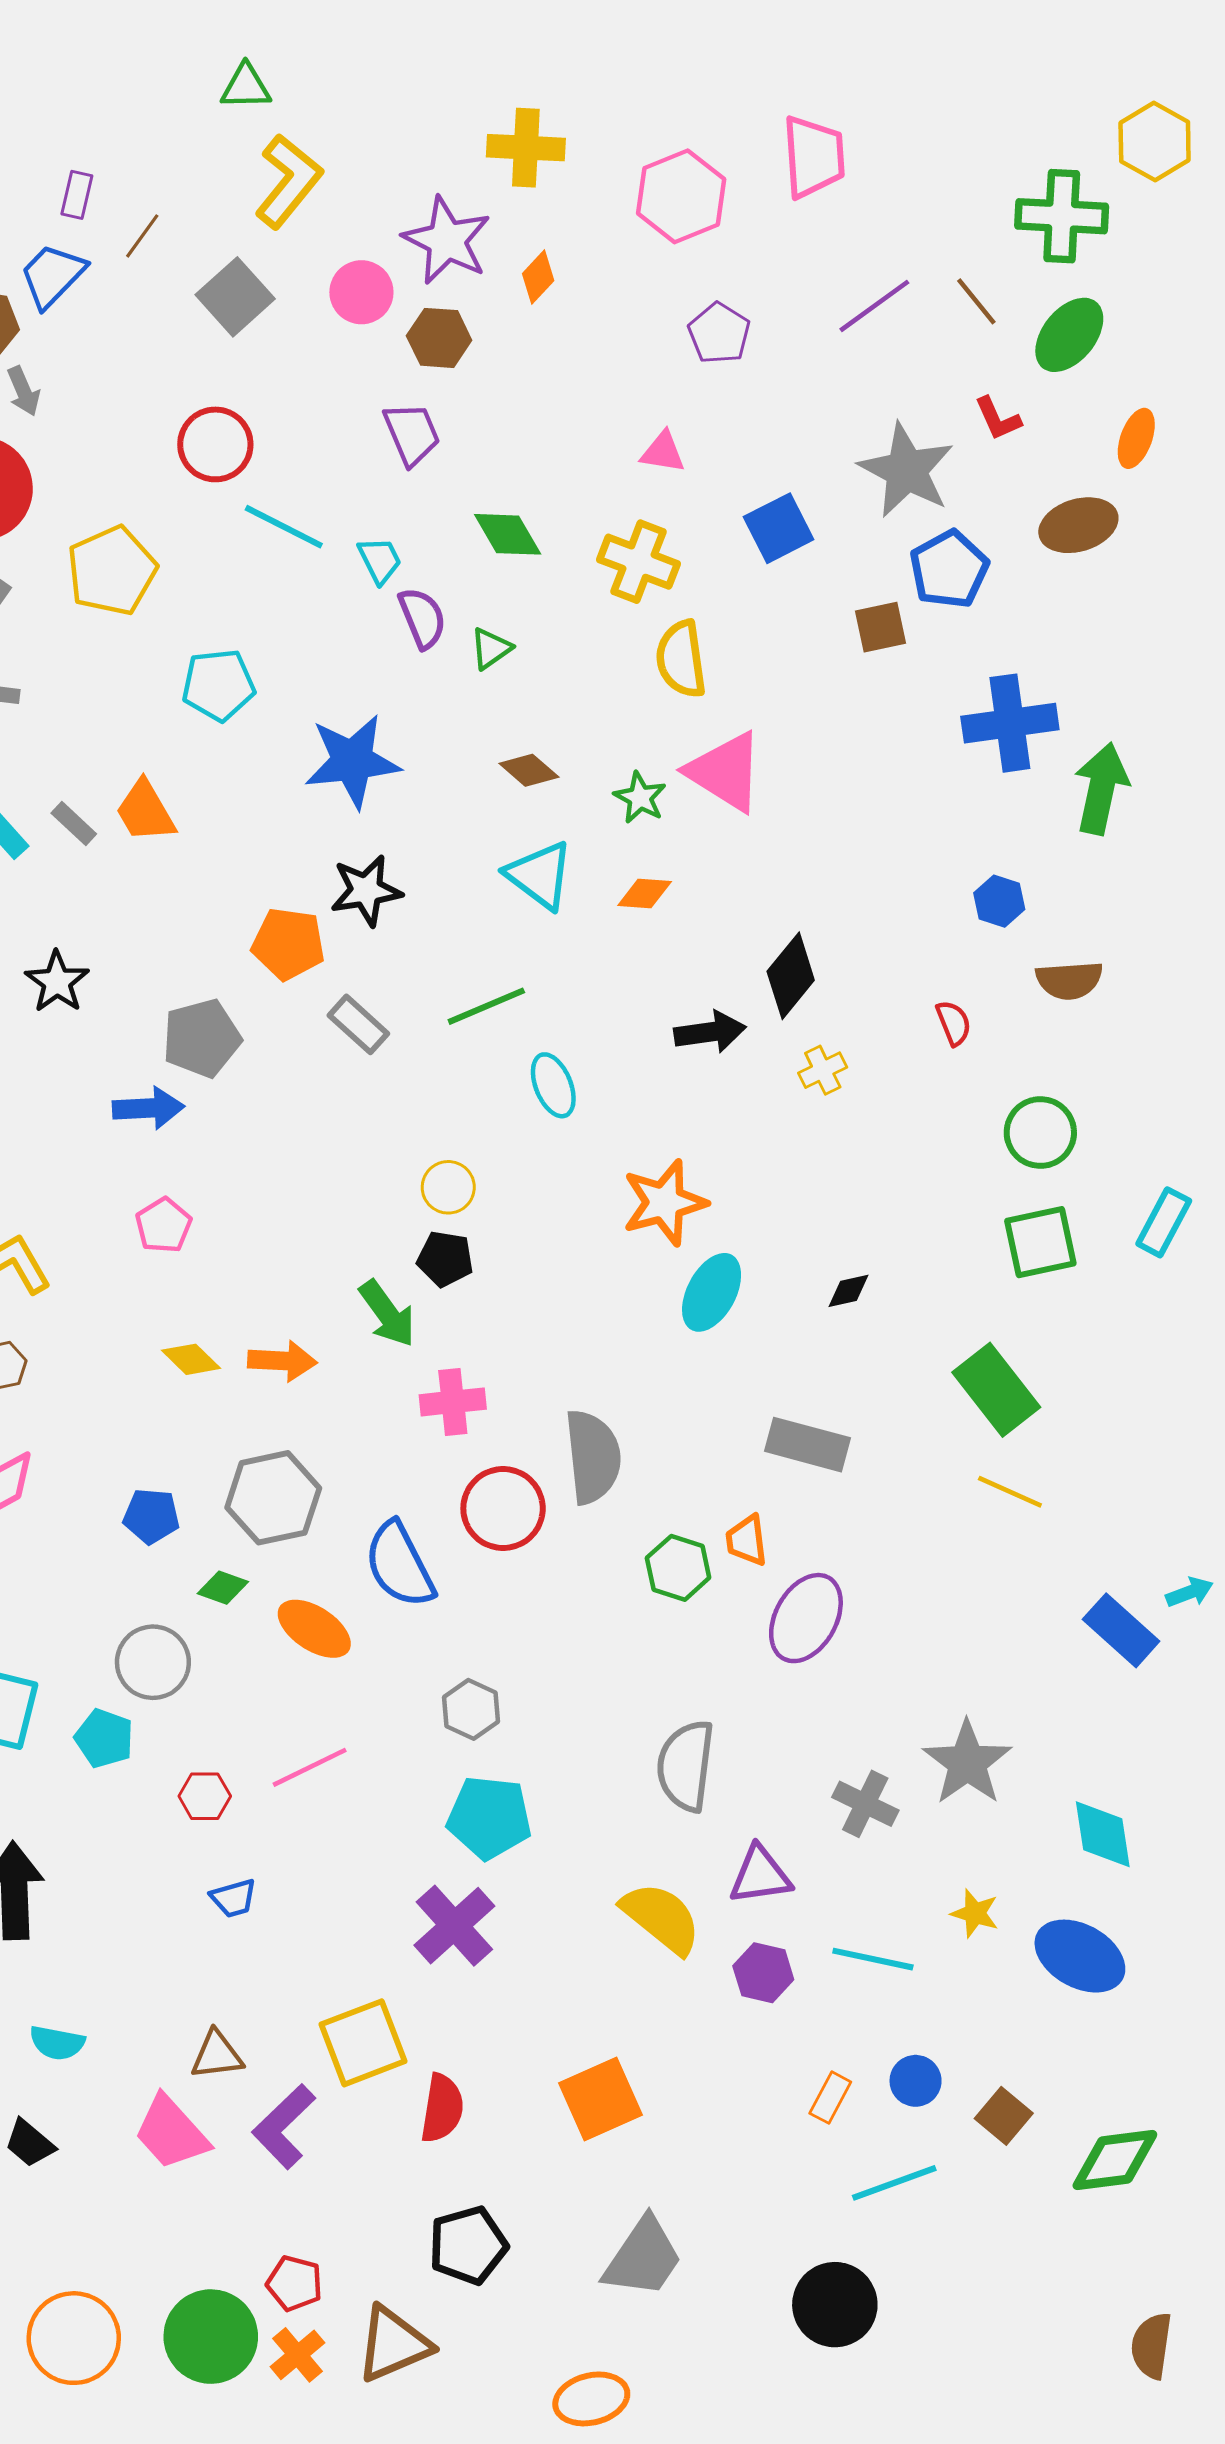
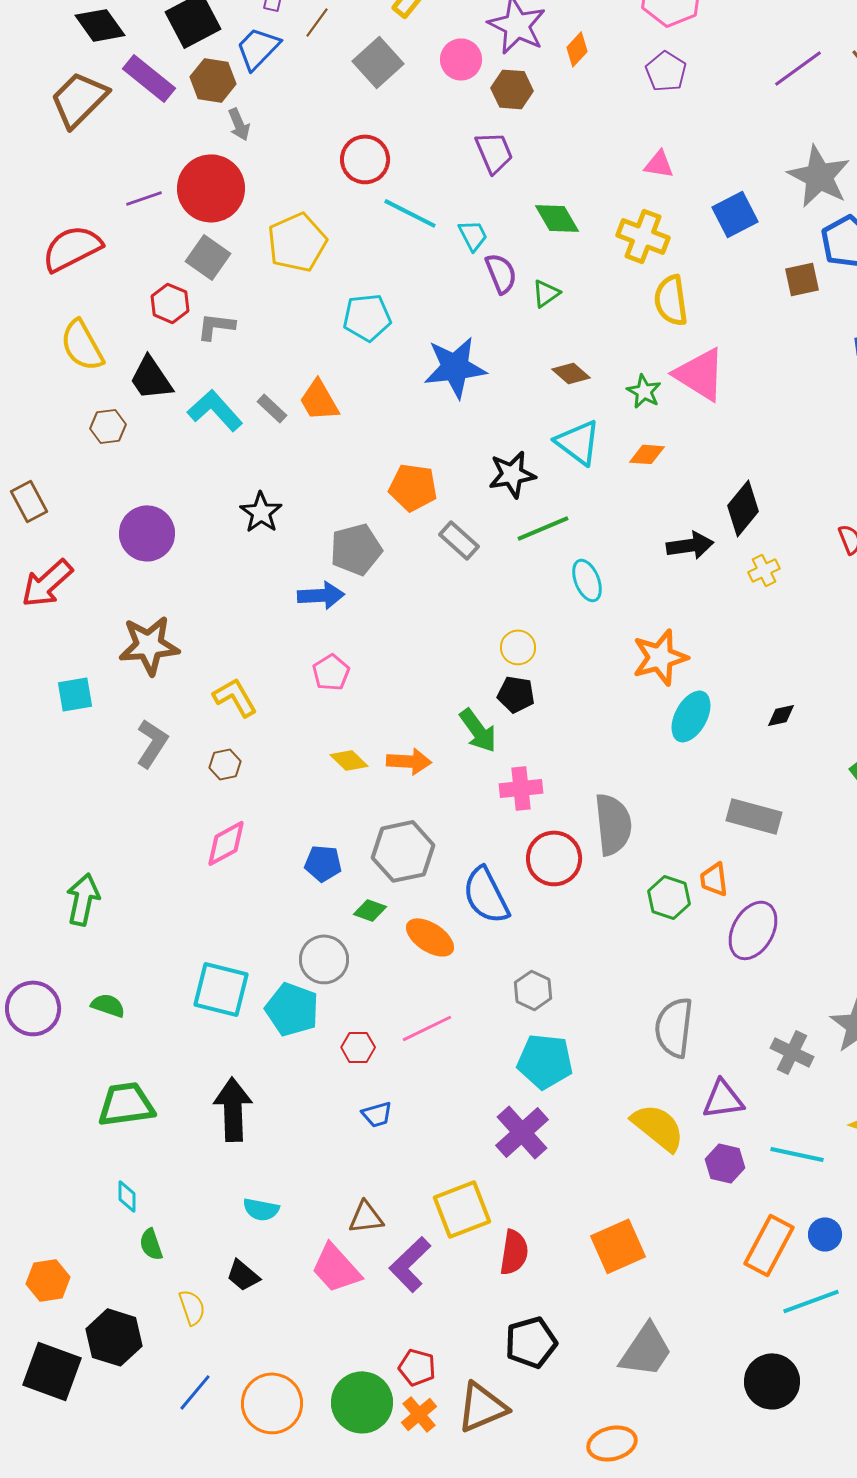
purple pentagon: (719, 333) -> (666, 71), moved
black star: (366, 890) -> (512, 474), moved
cyan pentagon: (104, 1738) -> (292, 1009), size x1.4
orange rectangle: (830, 2098) -> (769, 1245), size x1.8

